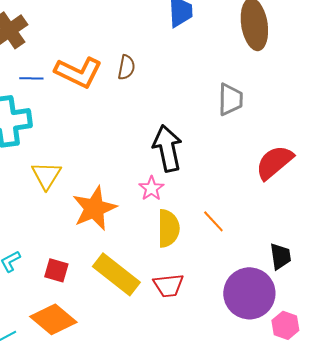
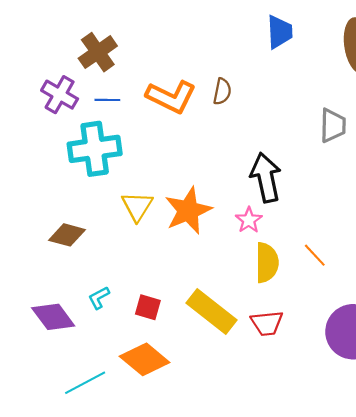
blue line: (31, 78) -> (107, 100), moved
orange star: (94, 208) -> (188, 211), moved

